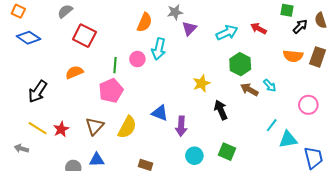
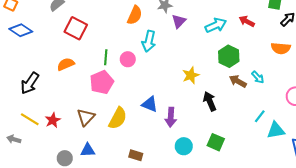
pink circle: (137, 59) -> (128, 59), moved

